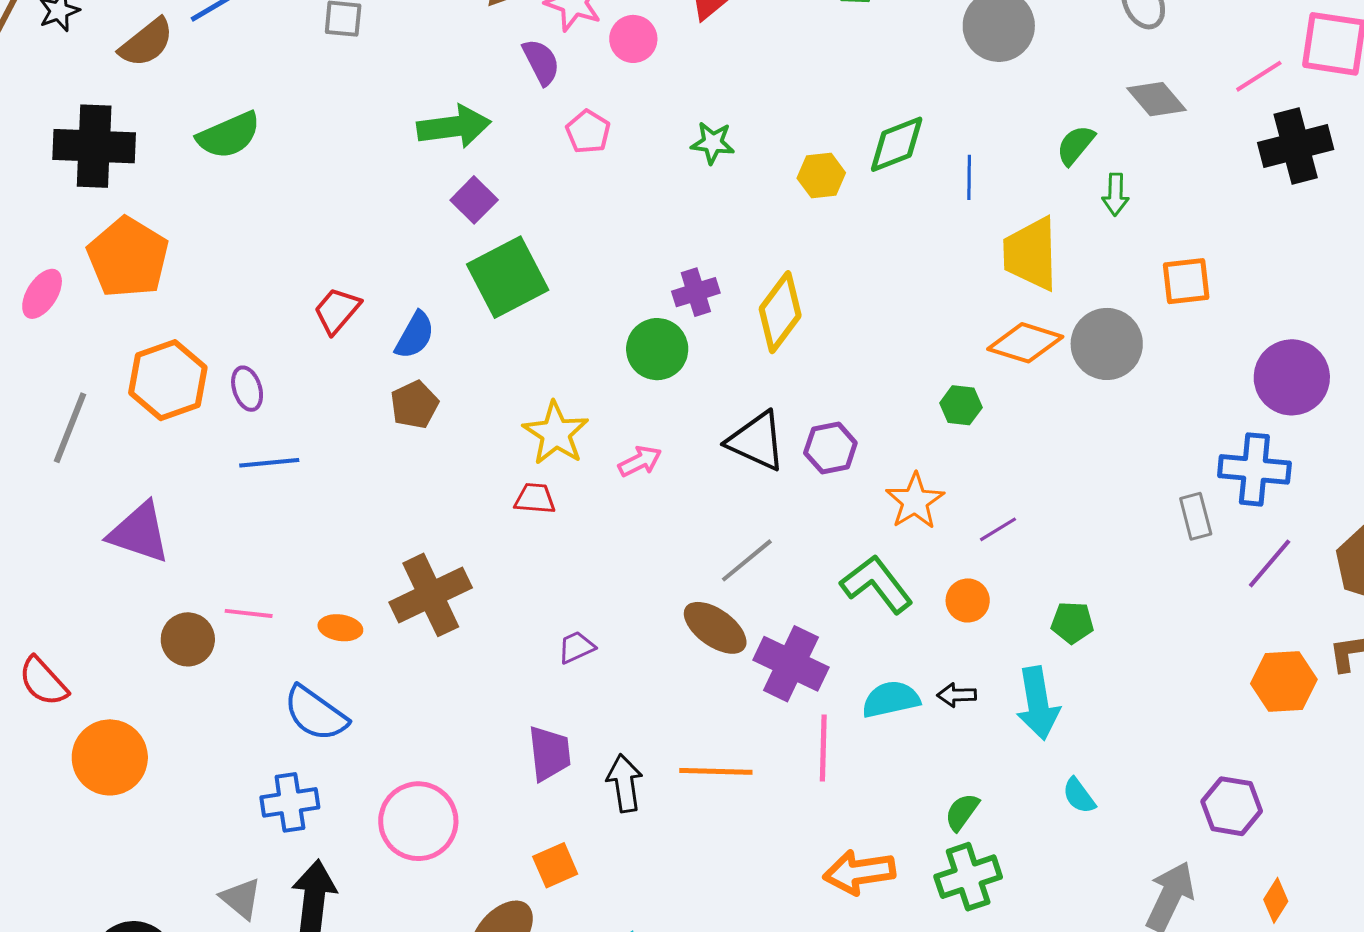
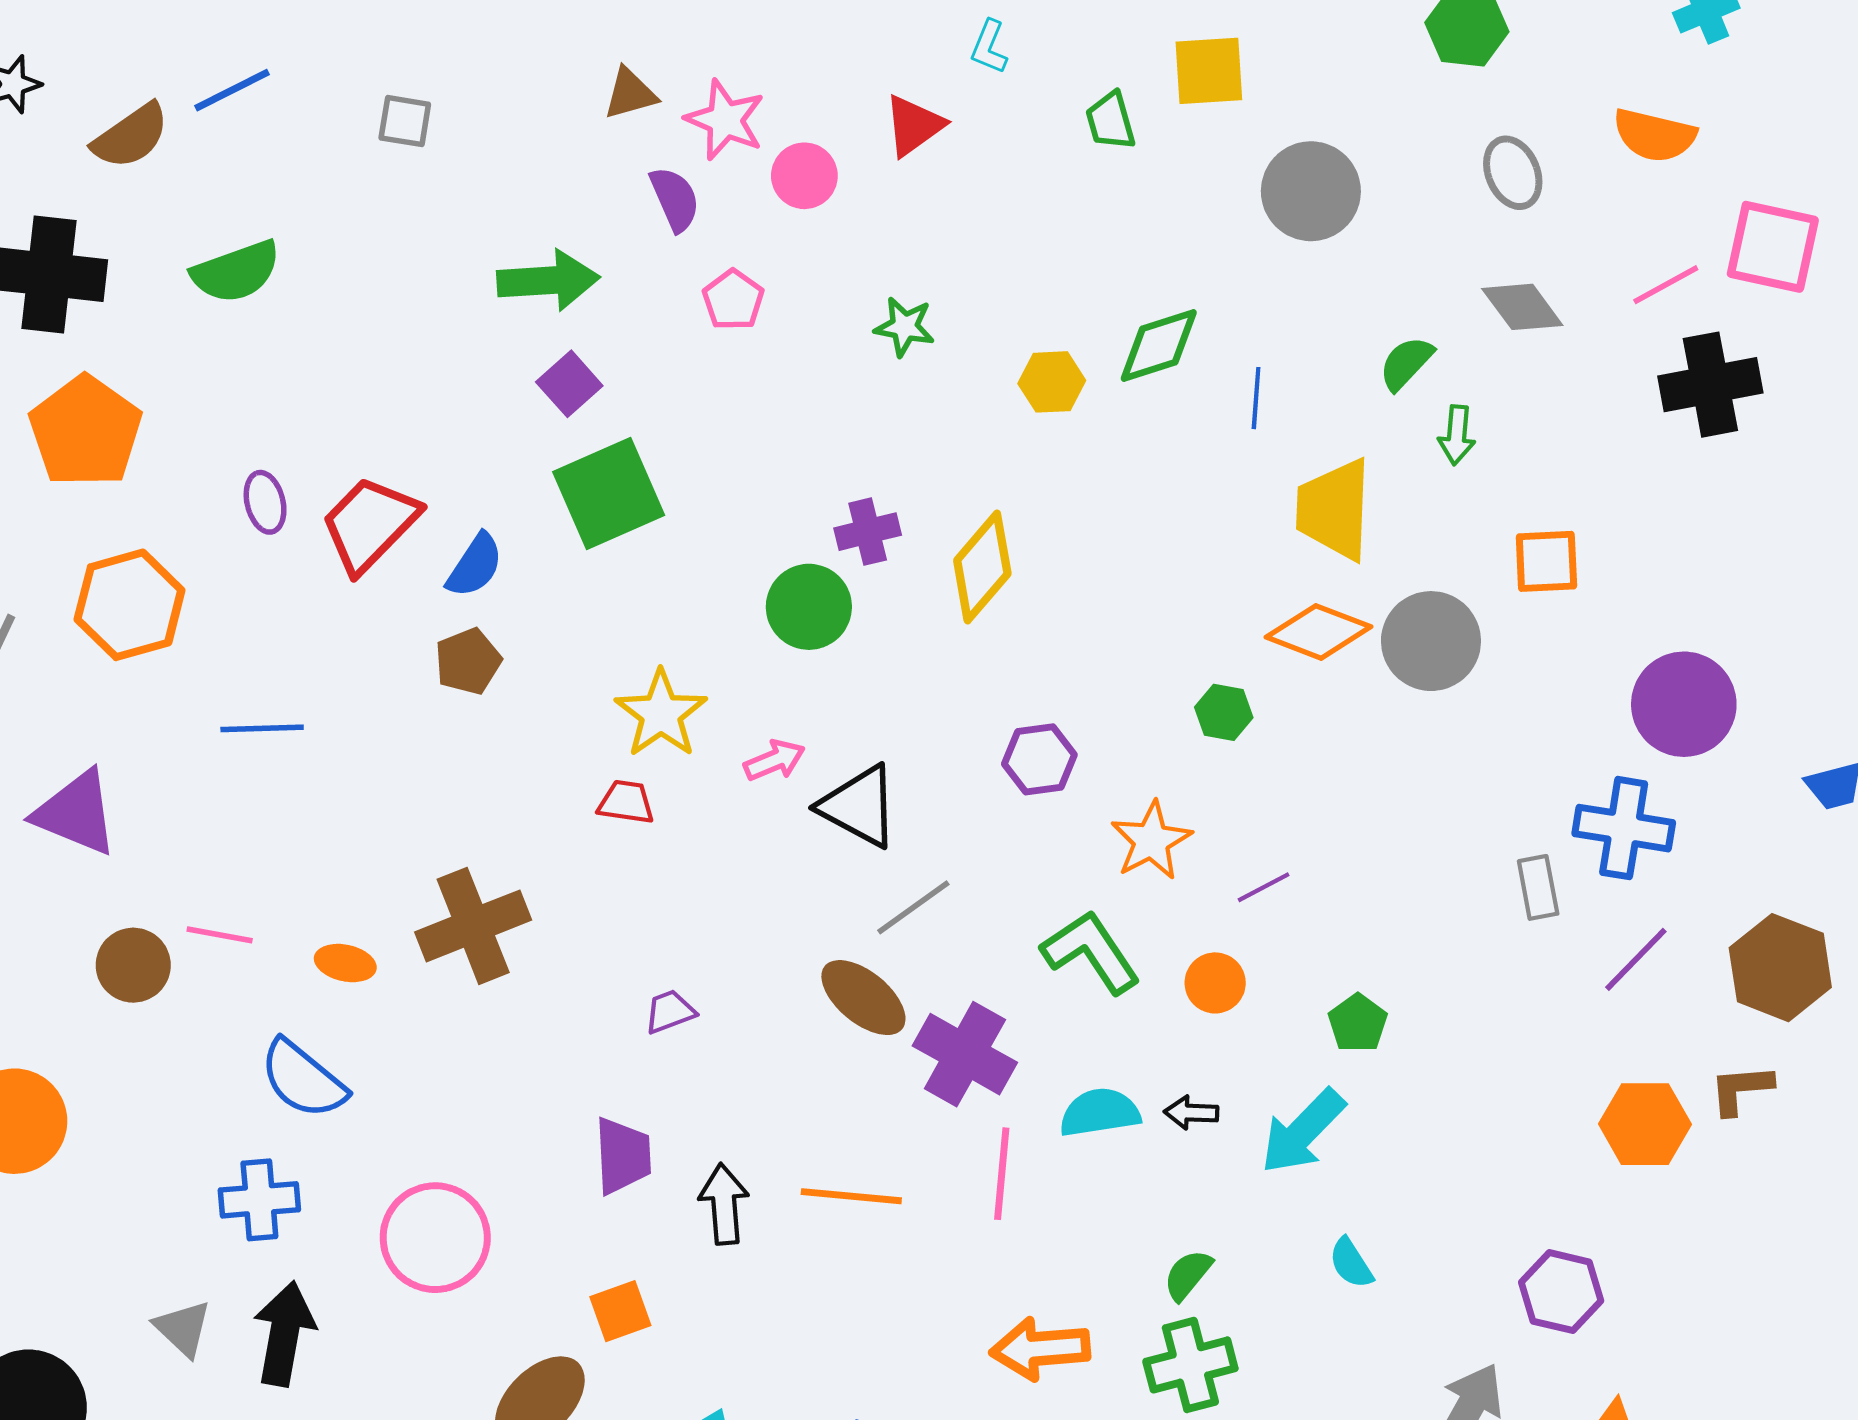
red trapezoid: (337, 311) -> (370, 524), size x1.5
purple ellipse: (247, 389) -> (265, 502), moved
black triangle: (756, 441) -> (859, 806), moved
green pentagon: (1072, 623) -> (1358, 1023), turned 30
cyan arrow: (1038, 703) -> (1303, 1131), turned 50

